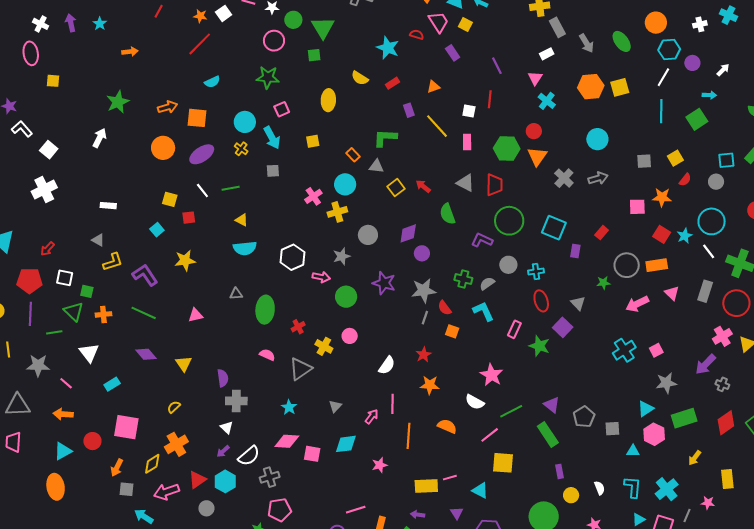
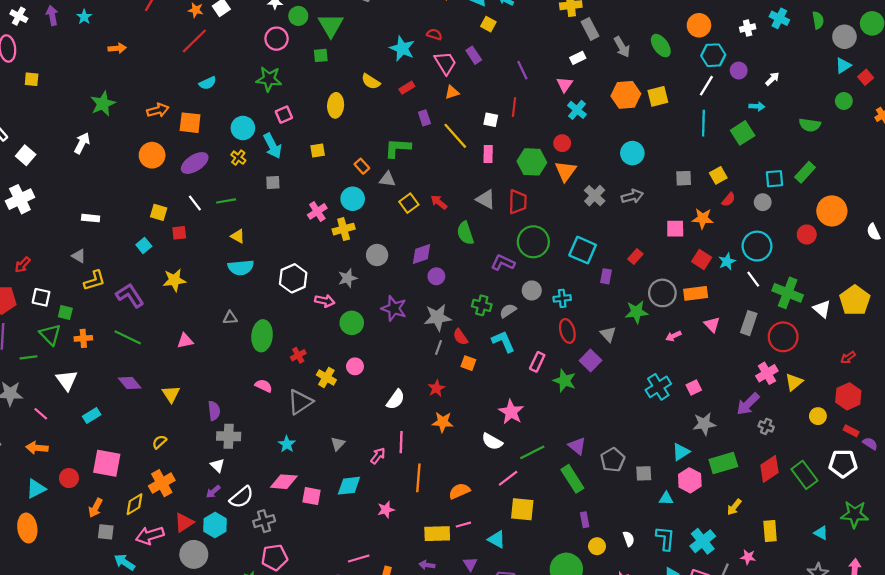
pink trapezoid: (438, 22) -> (445, 63), moved
green star: (603, 283) -> (636, 312), size x1.5
pink arrow: (637, 304) -> (673, 336), size x0.6
orange semicircle: (447, 426) -> (459, 491), moved, turned -48
gray circle: (206, 508) -> (194, 554), size x1.6

